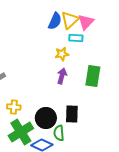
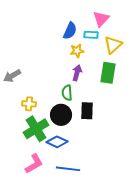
yellow triangle: (70, 20) -> (113, 45), moved
blue semicircle: (55, 21) -> (70, 31), moved
green semicircle: (59, 133) -> (67, 93), moved

